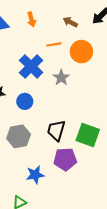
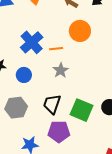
orange line: (54, 44) -> (56, 49), moved
gray star: (61, 78) -> (61, 70), moved

